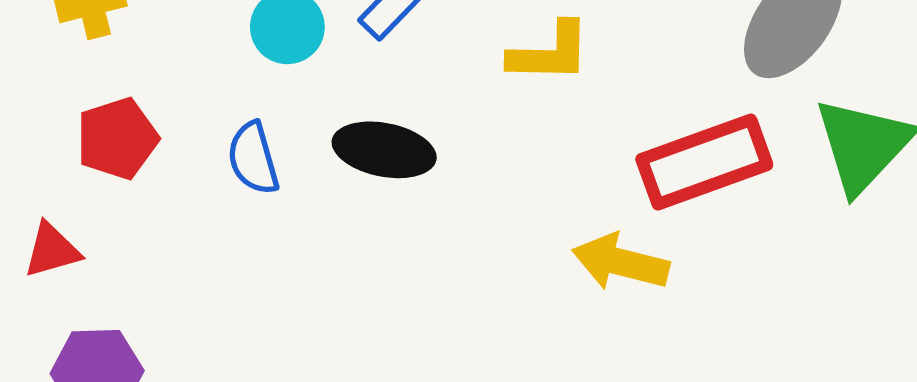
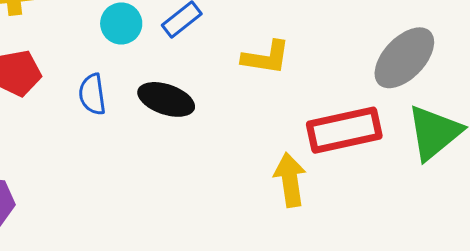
yellow arrow: (621, 262) -> (290, 180), turned 60

